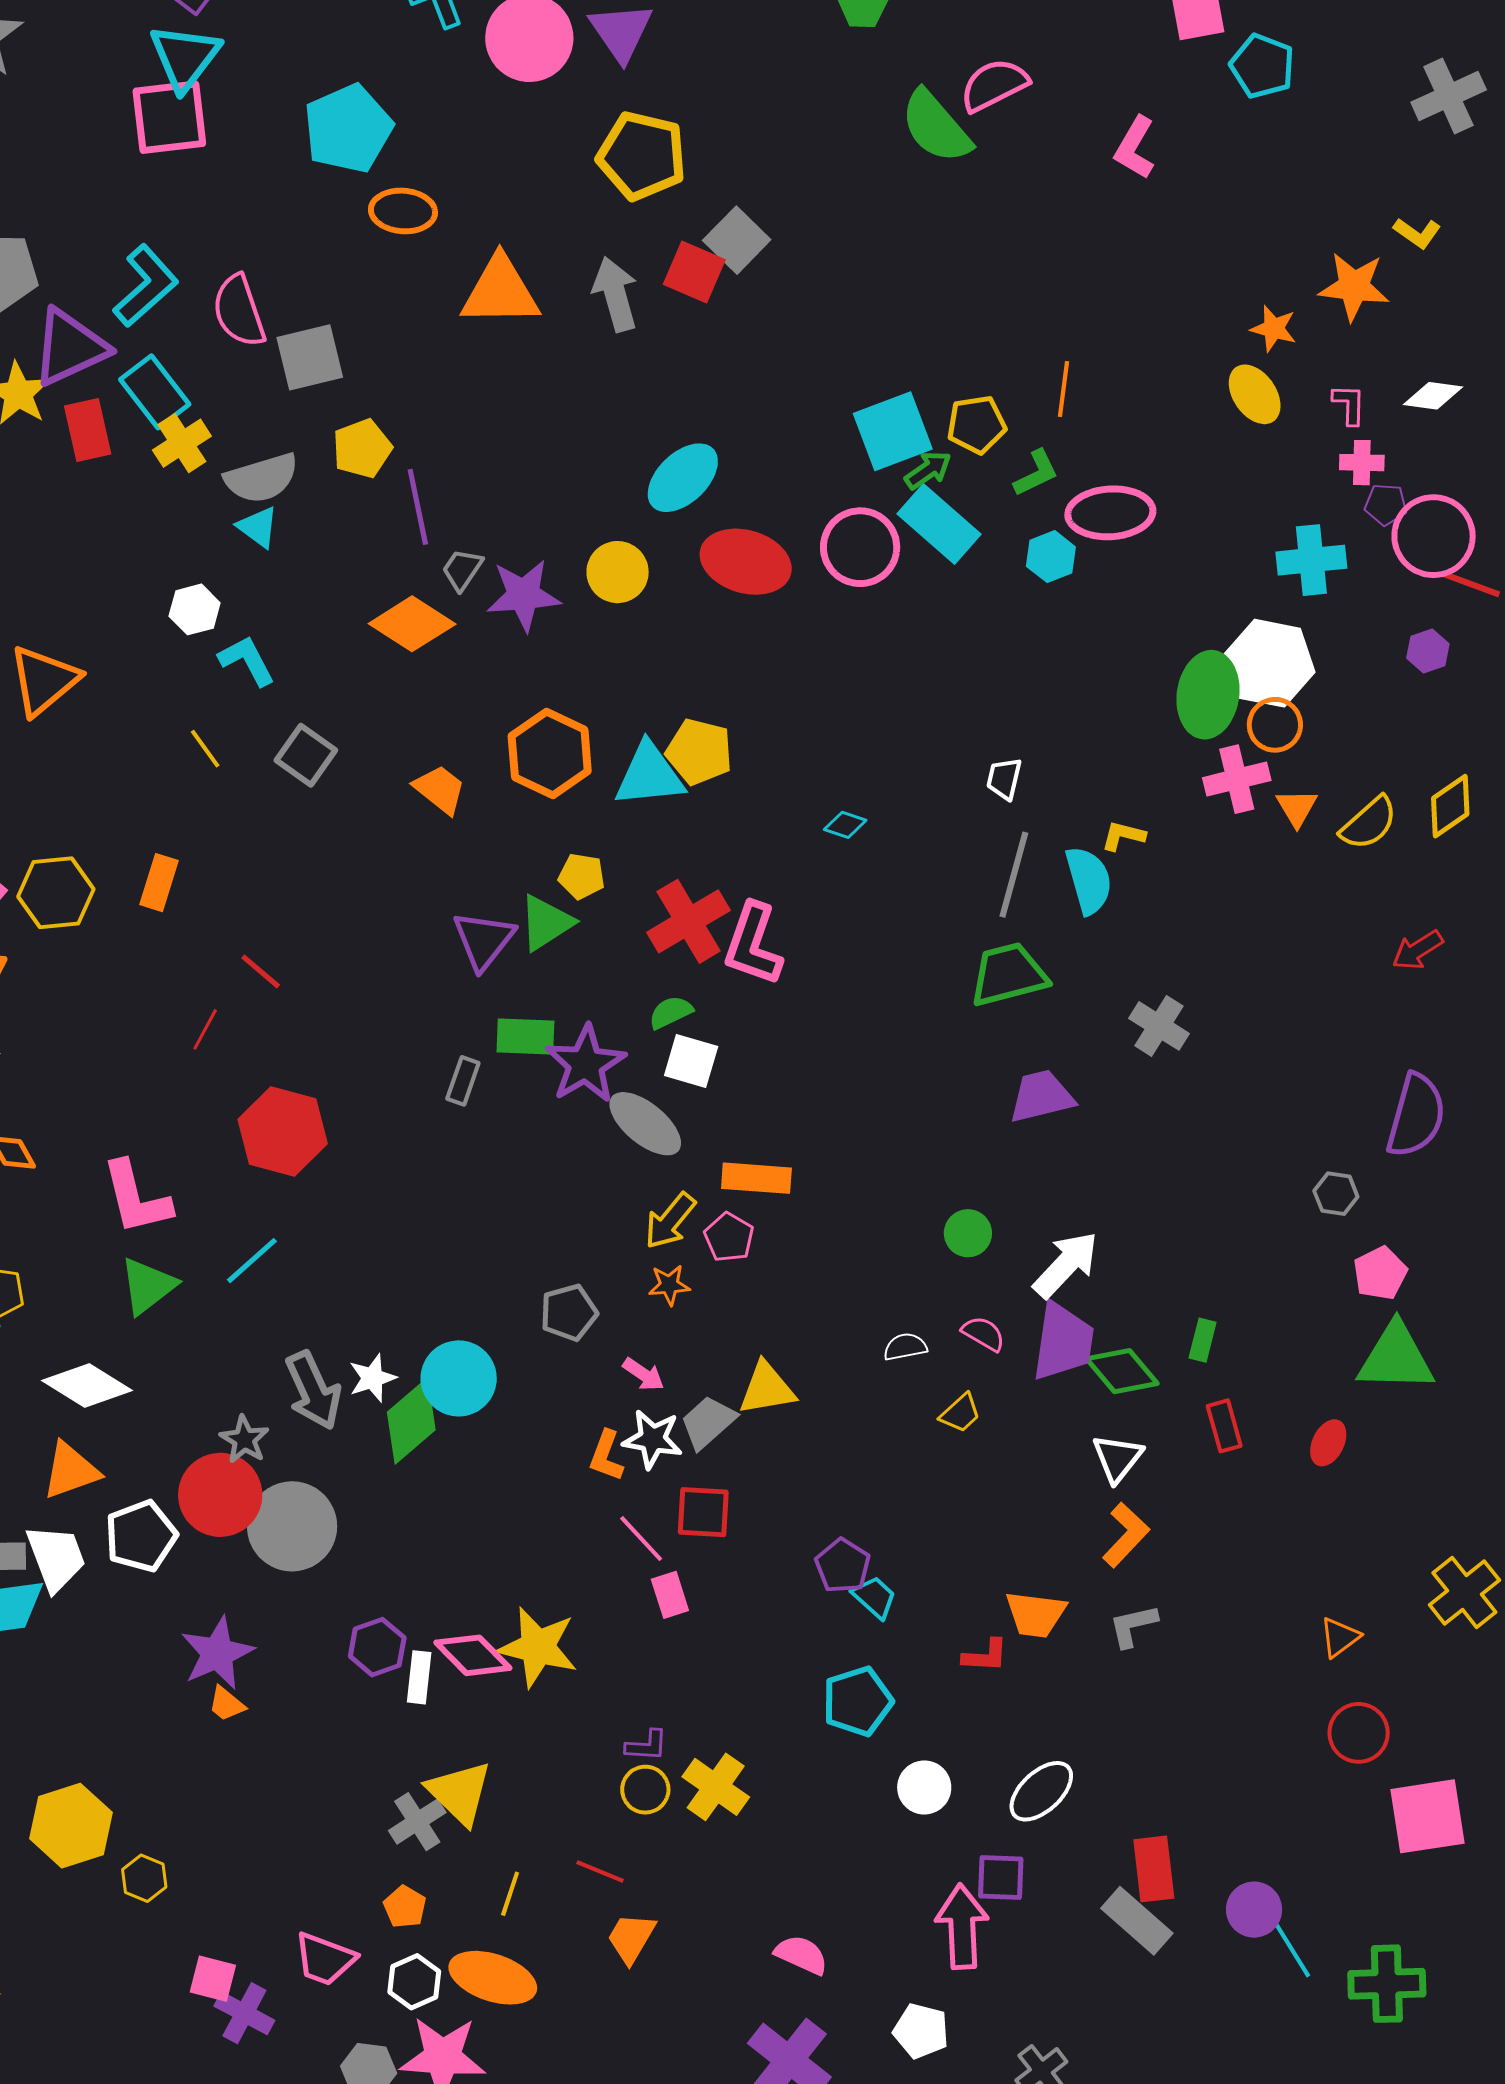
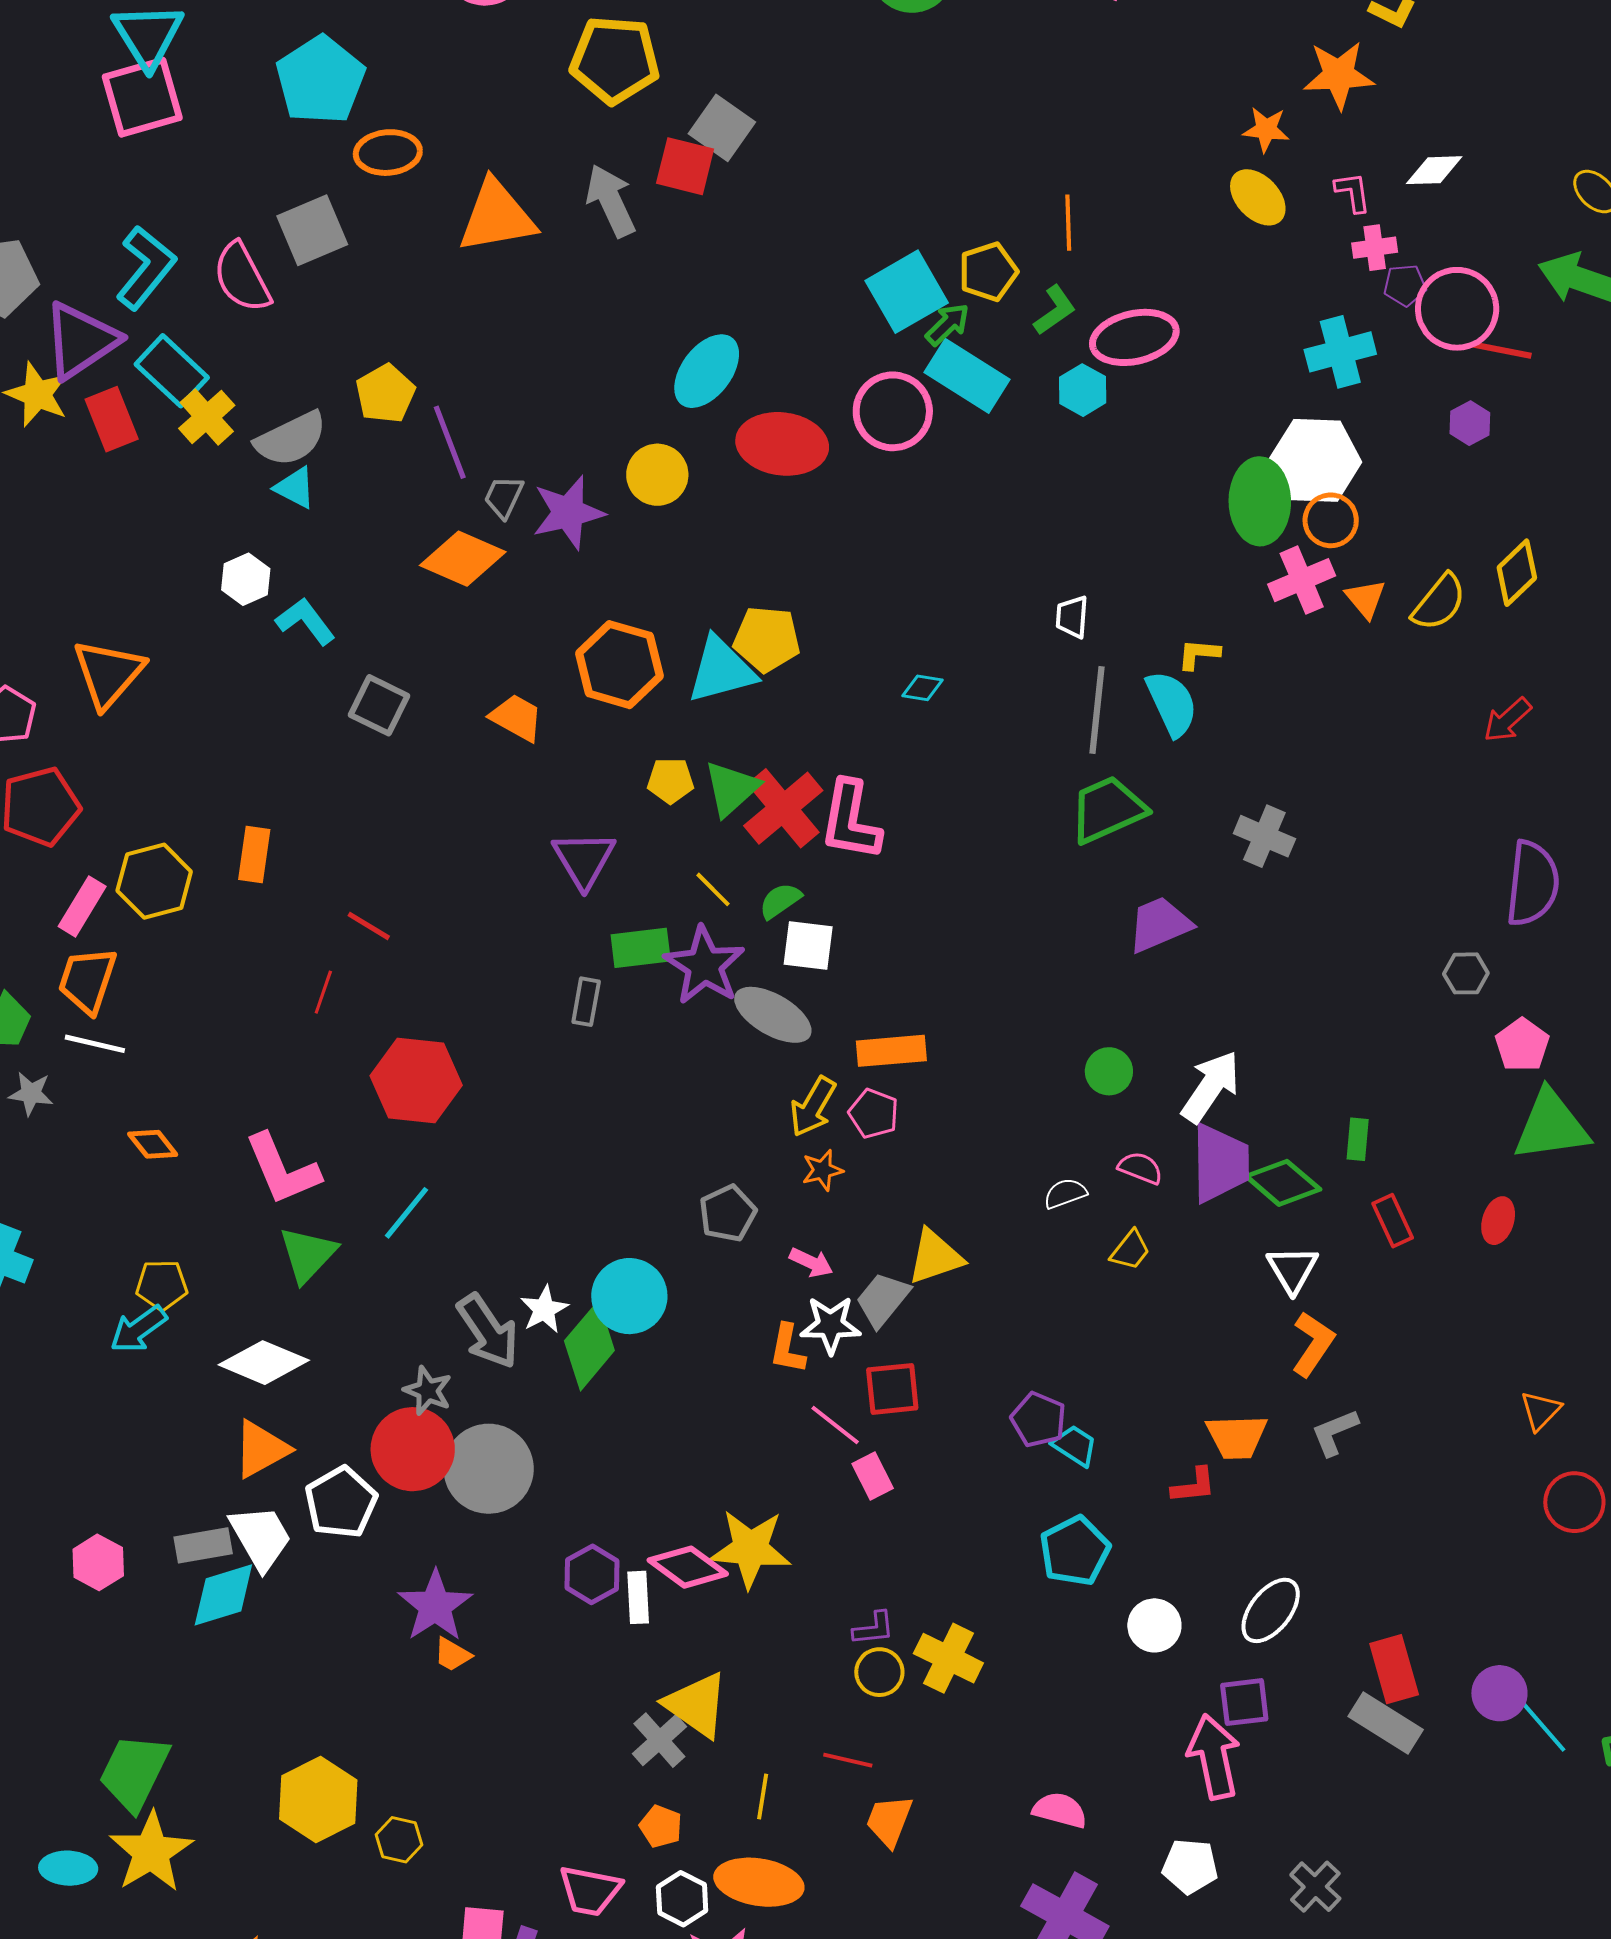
gray square: (310, 357) -> (312, 230), moved
yellow line: (205, 749) -> (713, 889), moved
green triangle: (546, 923) -> (731, 789), moved

